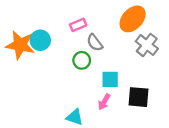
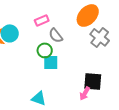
cyan square: (110, 79) -> (51, 62), moved
pink arrow: (104, 102) -> (85, 93), moved

